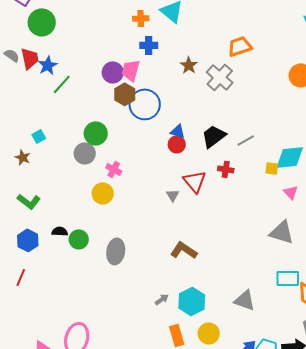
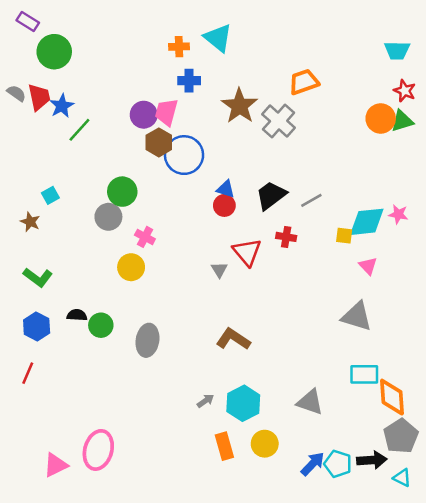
brown star: (189, 65) -> (239, 106), size x1.6

